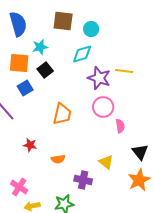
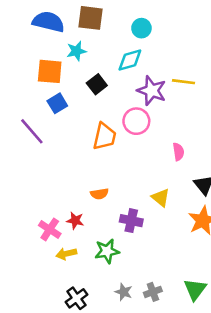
brown square: (63, 21) -> (90, 18), moved
blue semicircle: (18, 24) -> (48, 22), turned -60
black square: (45, 70) -> (97, 84), moved
pink circle: (103, 107) -> (136, 121), moved
red star: (30, 145) -> (75, 221), moved

